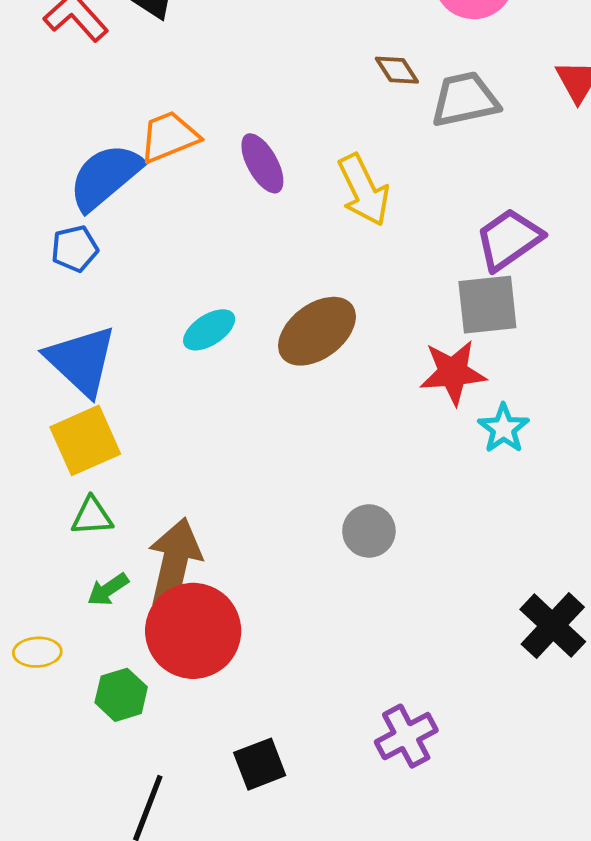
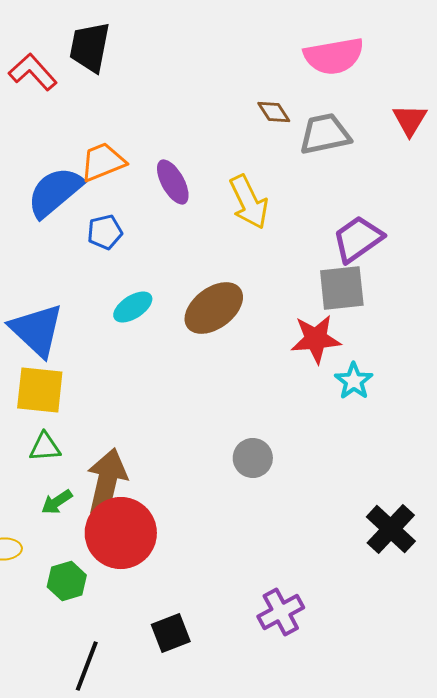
blue pentagon: (75, 249) -> (105, 232), moved
yellow square: (85, 440) -> (40, 390), turned 30

